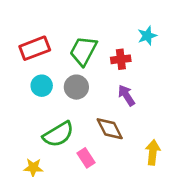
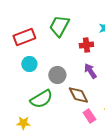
green trapezoid: (83, 51) -> (59, 26), moved
gray circle: (76, 87) -> (57, 75), moved
pink rectangle: (86, 158) -> (89, 116), moved

